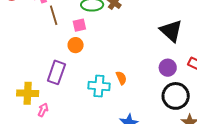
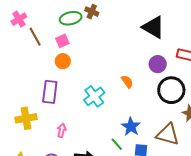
orange semicircle: (121, 78) -> (127, 82), moved
cyan cross: (99, 86) -> (94, 96), turned -30
pink arrow: (43, 110) -> (62, 130), moved

